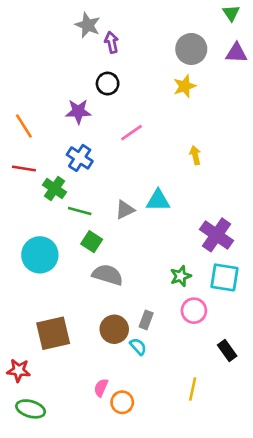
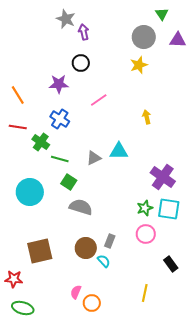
green triangle: (231, 13) -> (162, 14), moved
green star: (181, 276) -> (145, 208), moved

